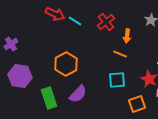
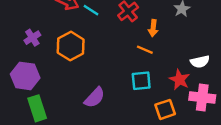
purple cross: (11, 44) -> (32, 38), moved
orange hexagon: (66, 64) -> (71, 46), moved
green rectangle: (49, 98) -> (37, 108), moved

